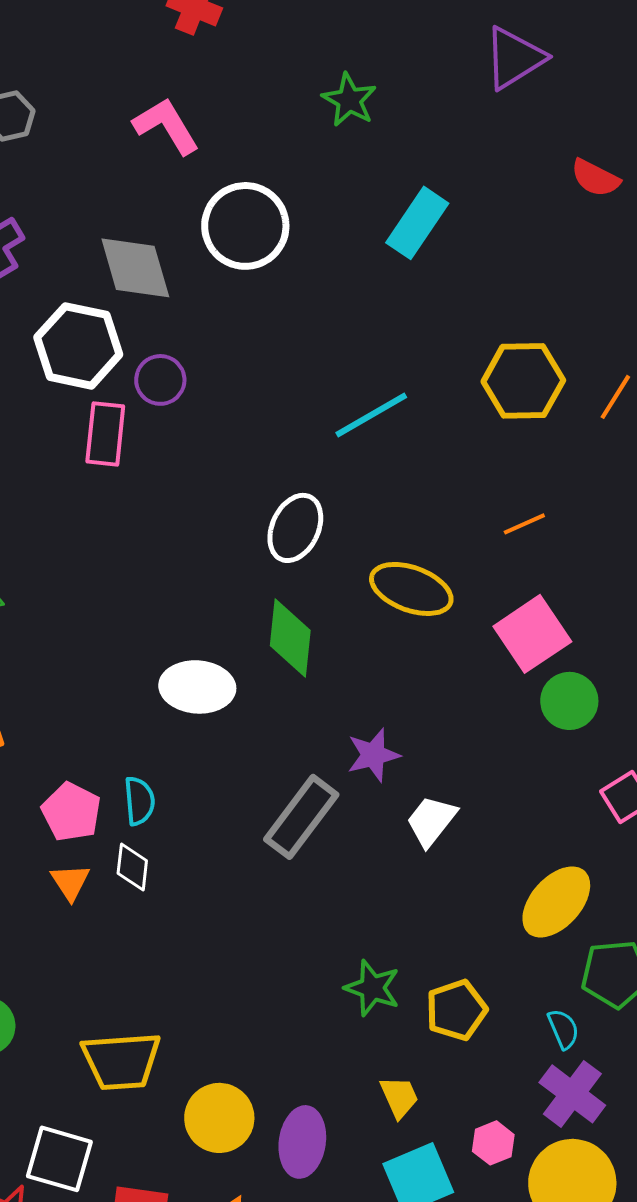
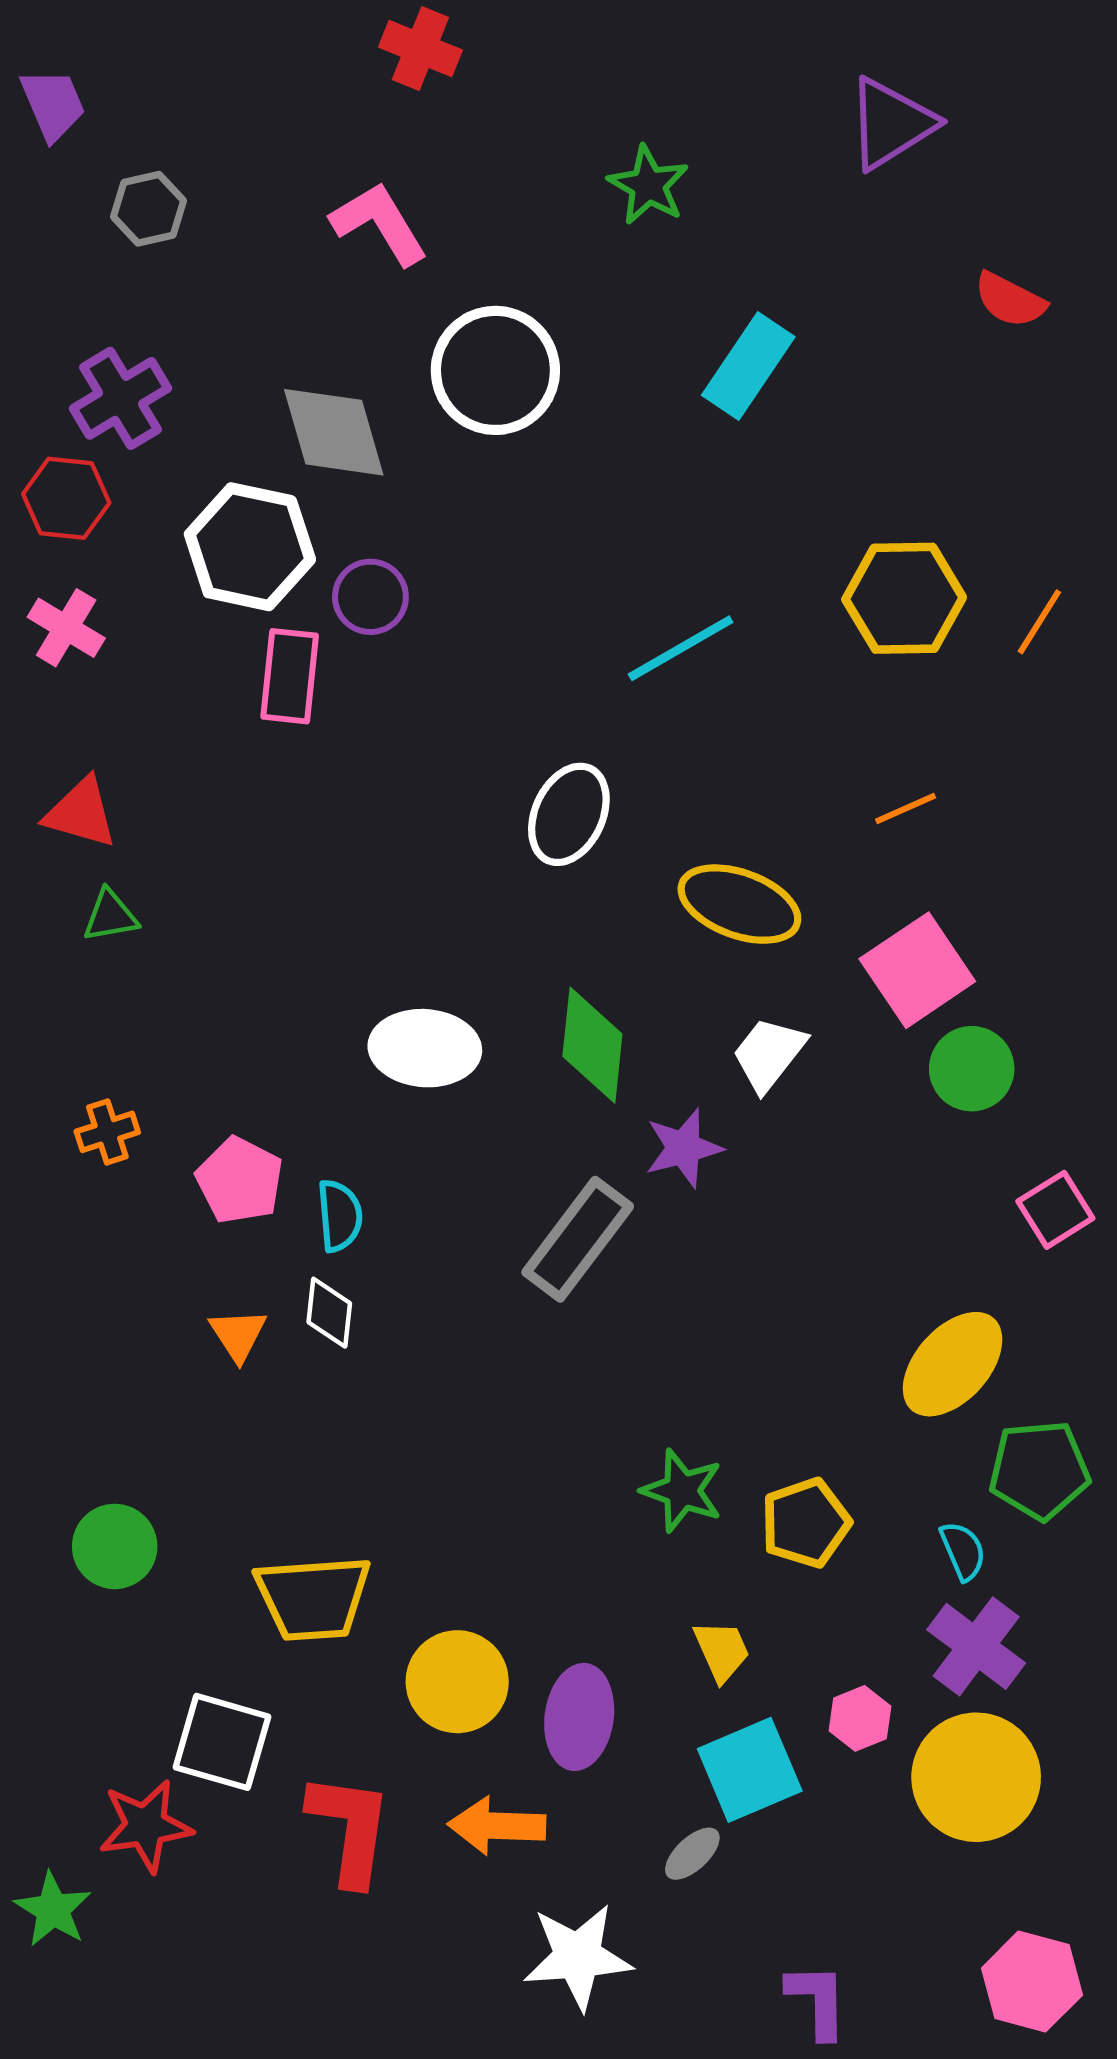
green diamond: (290, 638) -> (592, 1045), moved
pink pentagon: (71, 812) -> (240, 1180), moved
white trapezoid: (431, 821) -> (769, 1054), moved

